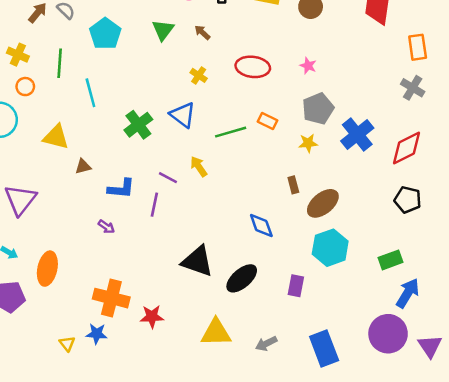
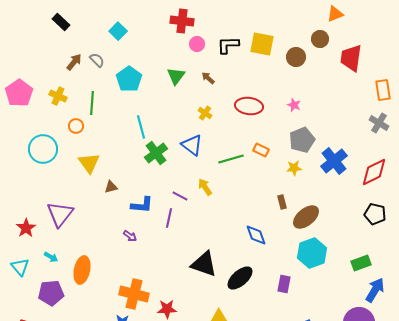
orange circle: (25, 87) -> (76, 126), moved
cyan line: (90, 93) -> (141, 127), moved
yellow triangle: (56, 137) -> (89, 163), turned 40

